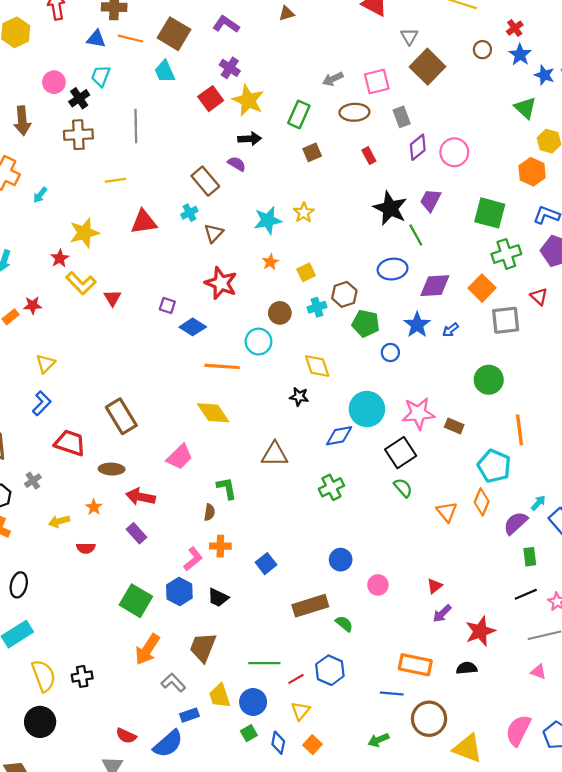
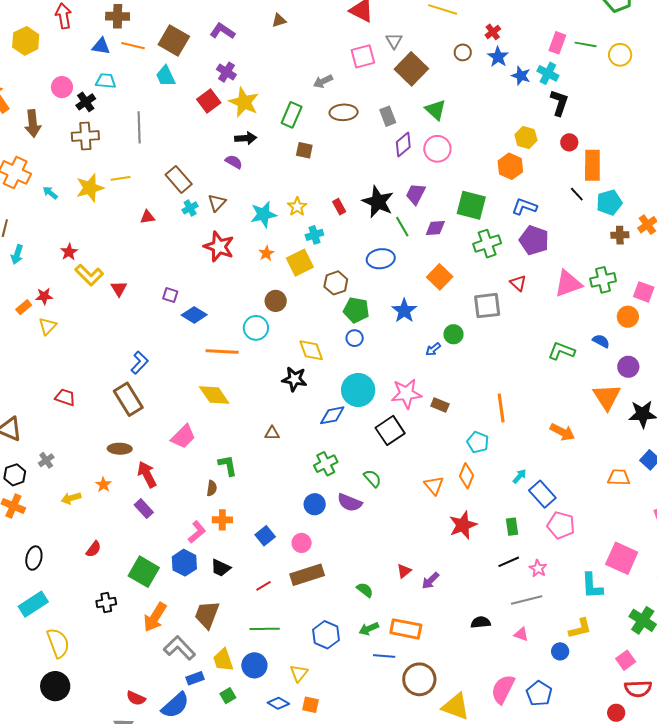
cyan trapezoid: (101, 76) -> (106, 81), turned 75
pink square: (377, 81) -> (363, 56), moved
green triangle: (525, 108) -> (436, 110), moved
brown square: (312, 152) -> (304, 150), turned 36
red rectangle: (369, 156) -> (339, 207), moved
brown rectangle: (205, 181) -> (179, 179), moved
cyan arrow: (40, 195) -> (50, 193), turned 91
red triangle: (144, 222) -> (147, 217), size x0.6
yellow star: (84, 233) -> (90, 188), moved
brown triangle: (214, 233) -> (217, 203), moved
yellow square: (306, 272) -> (300, 263), size x1.5
red star: (221, 283) -> (219, 247), moved
purple diamond: (435, 286) -> (435, 228), moved, size x0.7
orange square: (482, 288) -> (440, 277), moved
cyan cross: (317, 307) -> (314, 235), moved
blue arrow: (450, 330) -> (433, 349), moved
blue circle: (390, 352) -> (355, 338), moved
yellow triangle: (46, 364) -> (48, 326), moved
green circle: (489, 380) -> (454, 334), moved, size x0.7
black star: (299, 397) -> (295, 379), size x1.4
blue L-shape: (42, 403) -> (140, 363), moved
red trapezoid: (70, 443) -> (65, 397), moved, size x0.7
brown triangle: (275, 454) -> (272, 433), size x0.6
cyan pentagon: (494, 466) -> (478, 442), size x0.7
green semicircle: (403, 488) -> (372, 478), moved
red arrow: (140, 497) -> (147, 474), turned 52
purple semicircle: (516, 523) -> (350, 503), moved, turned -115
red semicircle: (86, 548) -> (94, 549), moved, turned -54
blue circle: (341, 560) -> (315, 504), moved
pink circle: (378, 585) -> (302, 543), moved
red triangle: (435, 586) -> (404, 571), moved
green semicircle: (344, 624) -> (365, 590), moved
red star: (480, 631) -> (463, 525), moved
black semicircle: (467, 668) -> (481, 622), moved
black cross: (82, 676) -> (106, 603), moved
red line: (296, 679) -> (264, 586), moved
gray L-shape: (173, 683) -> (180, 648), size x1.4
green square: (249, 733) -> (228, 696), moved
green arrow: (379, 740) -> (369, 629), moved
blue diamond: (278, 743) -> (278, 703), turned -70
orange square: (312, 745) -> (310, 705), turned -30

